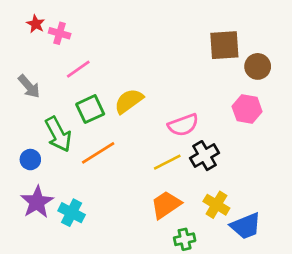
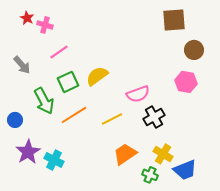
brown square: (224, 45) -> (174, 20), moved
blue circle: (30, 160) -> (15, 120), moved
yellow line: (167, 162) -> (112, 119), moved
green cross: (185, 239) -> (150, 175), moved, turned 35

